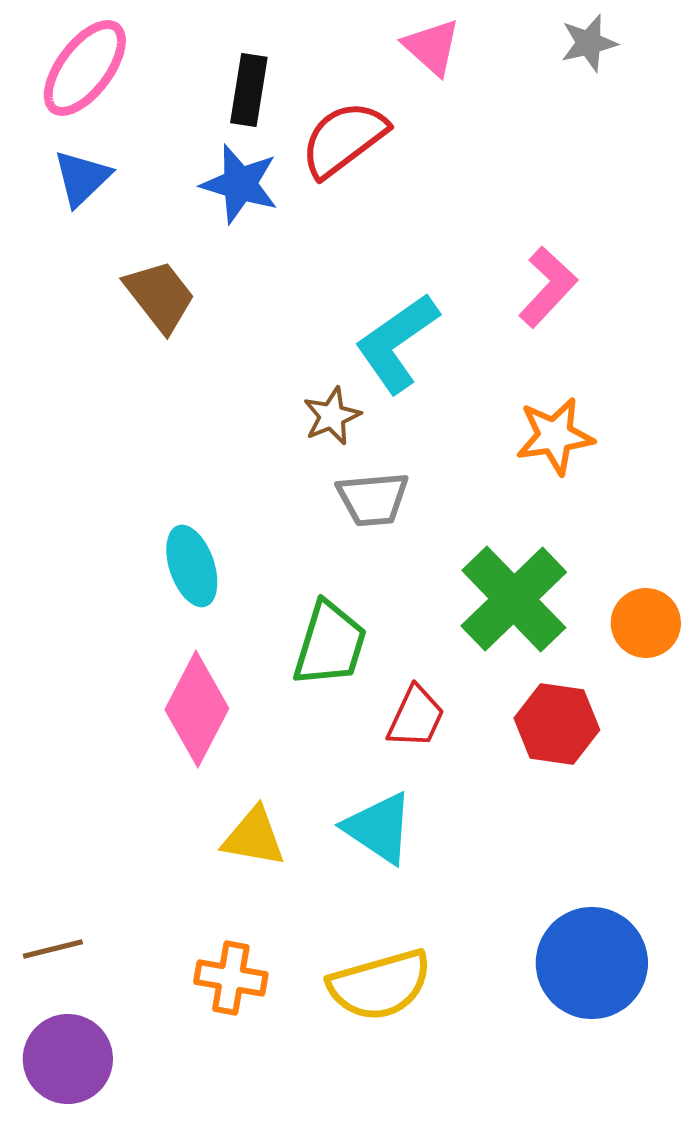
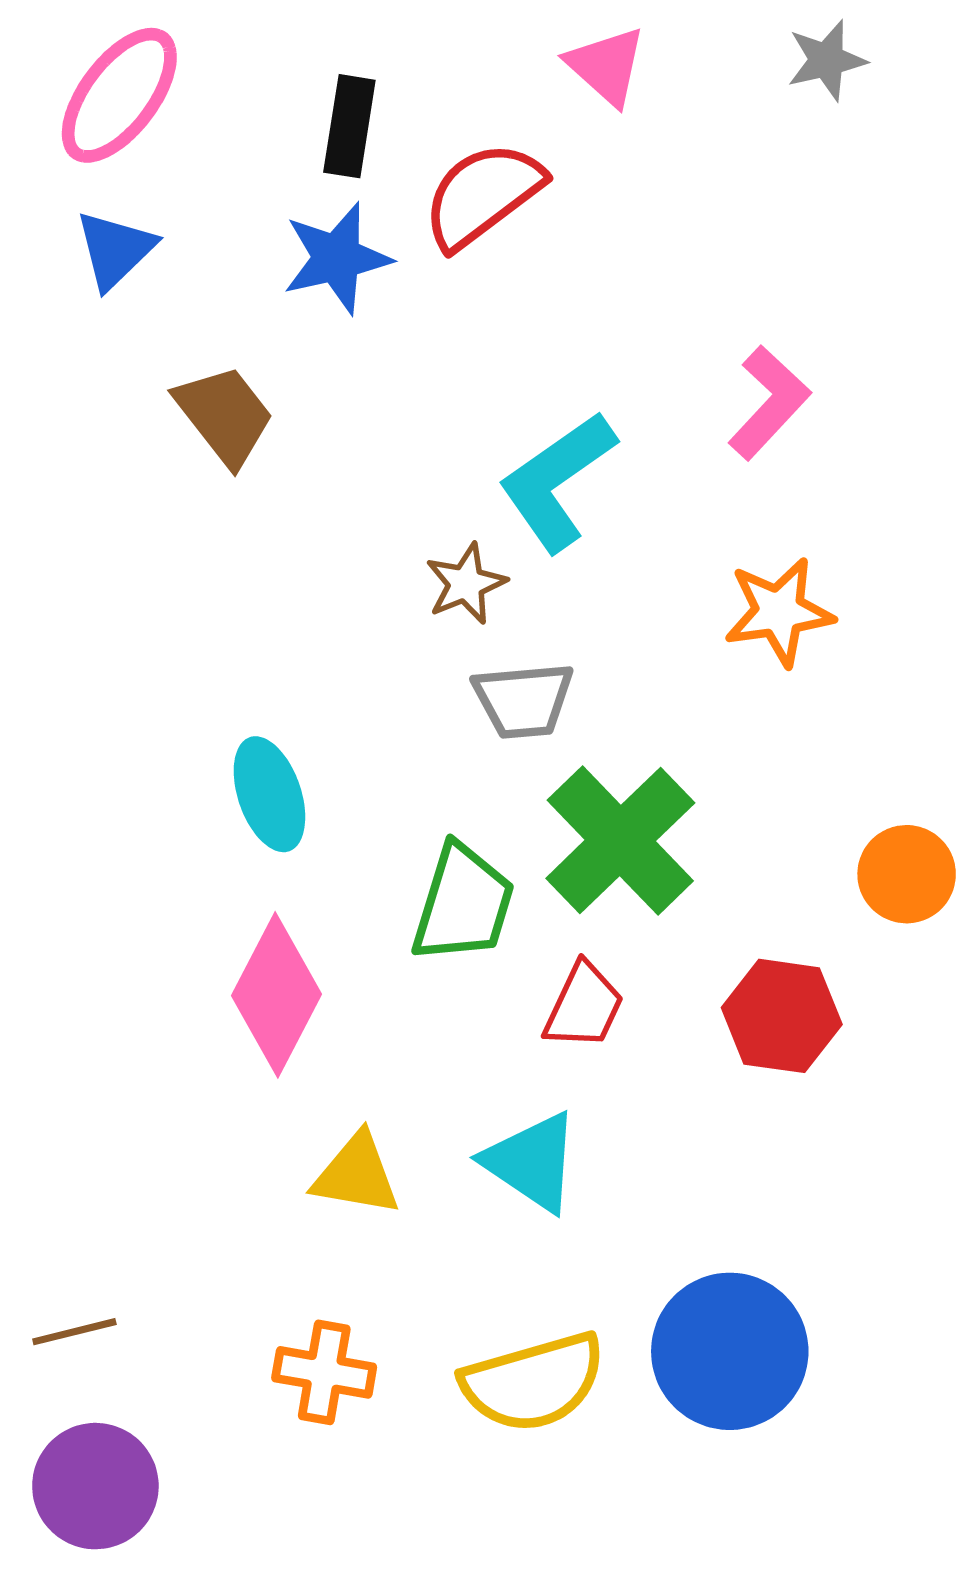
blue star: (240, 184) -> (337, 258), turned -30
green cross: (514, 599) -> (620, 841), moved
blue circle: (592, 963) -> (730, 1351), moved

